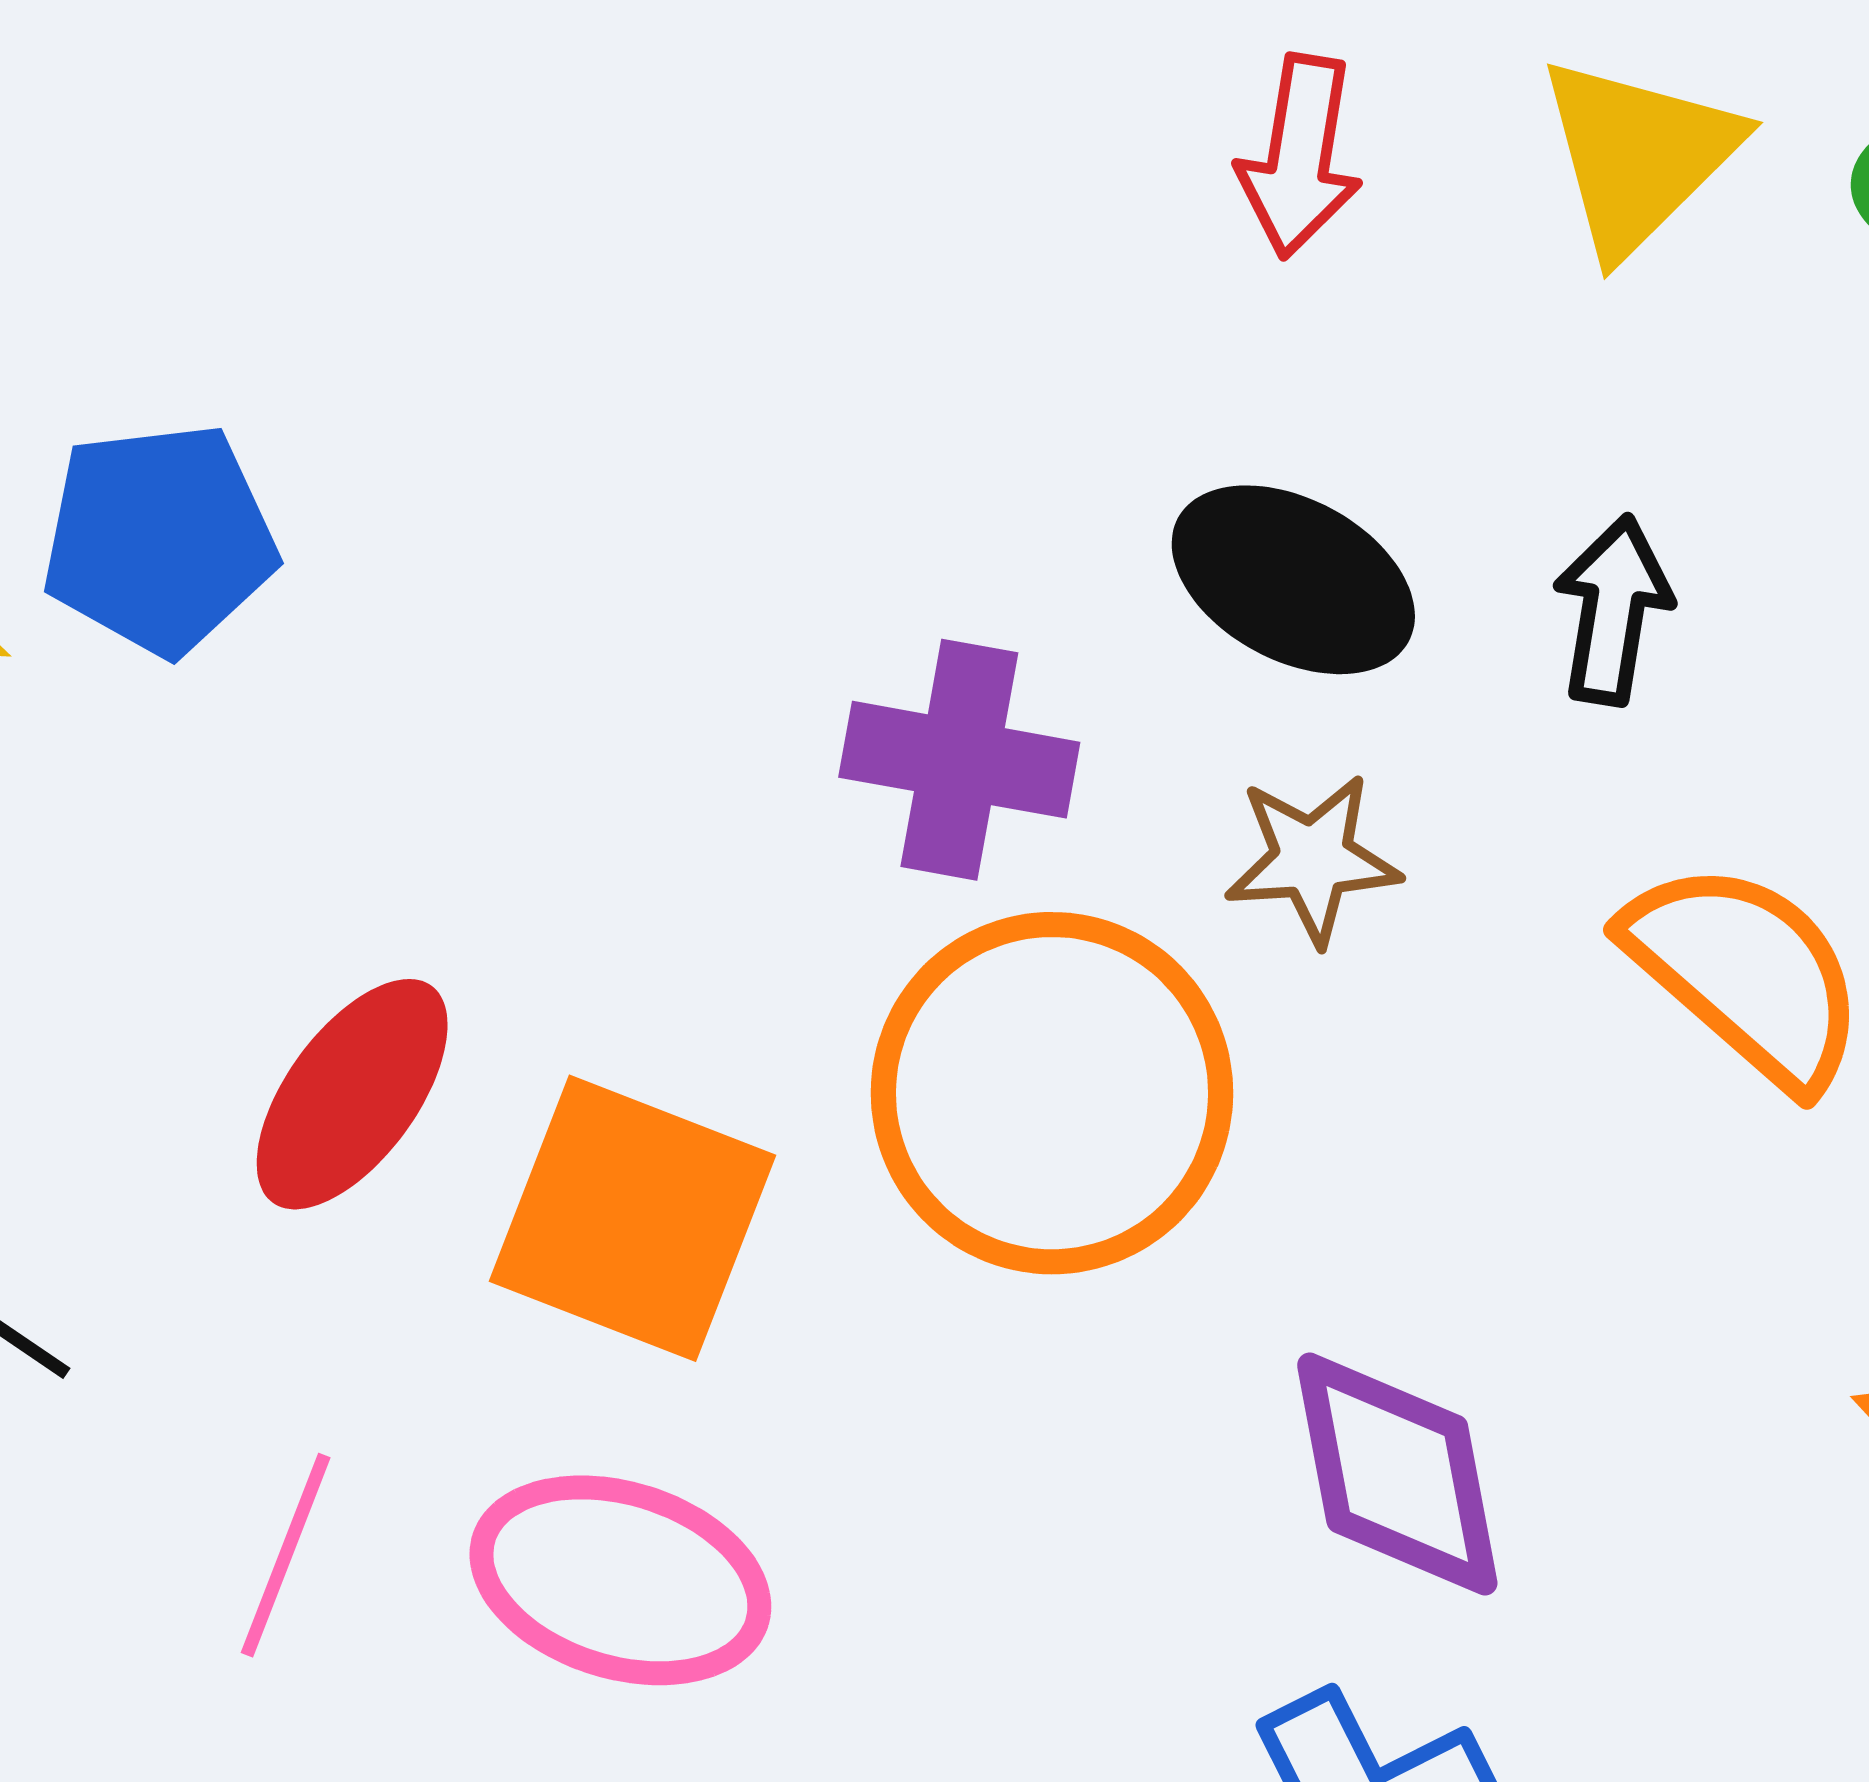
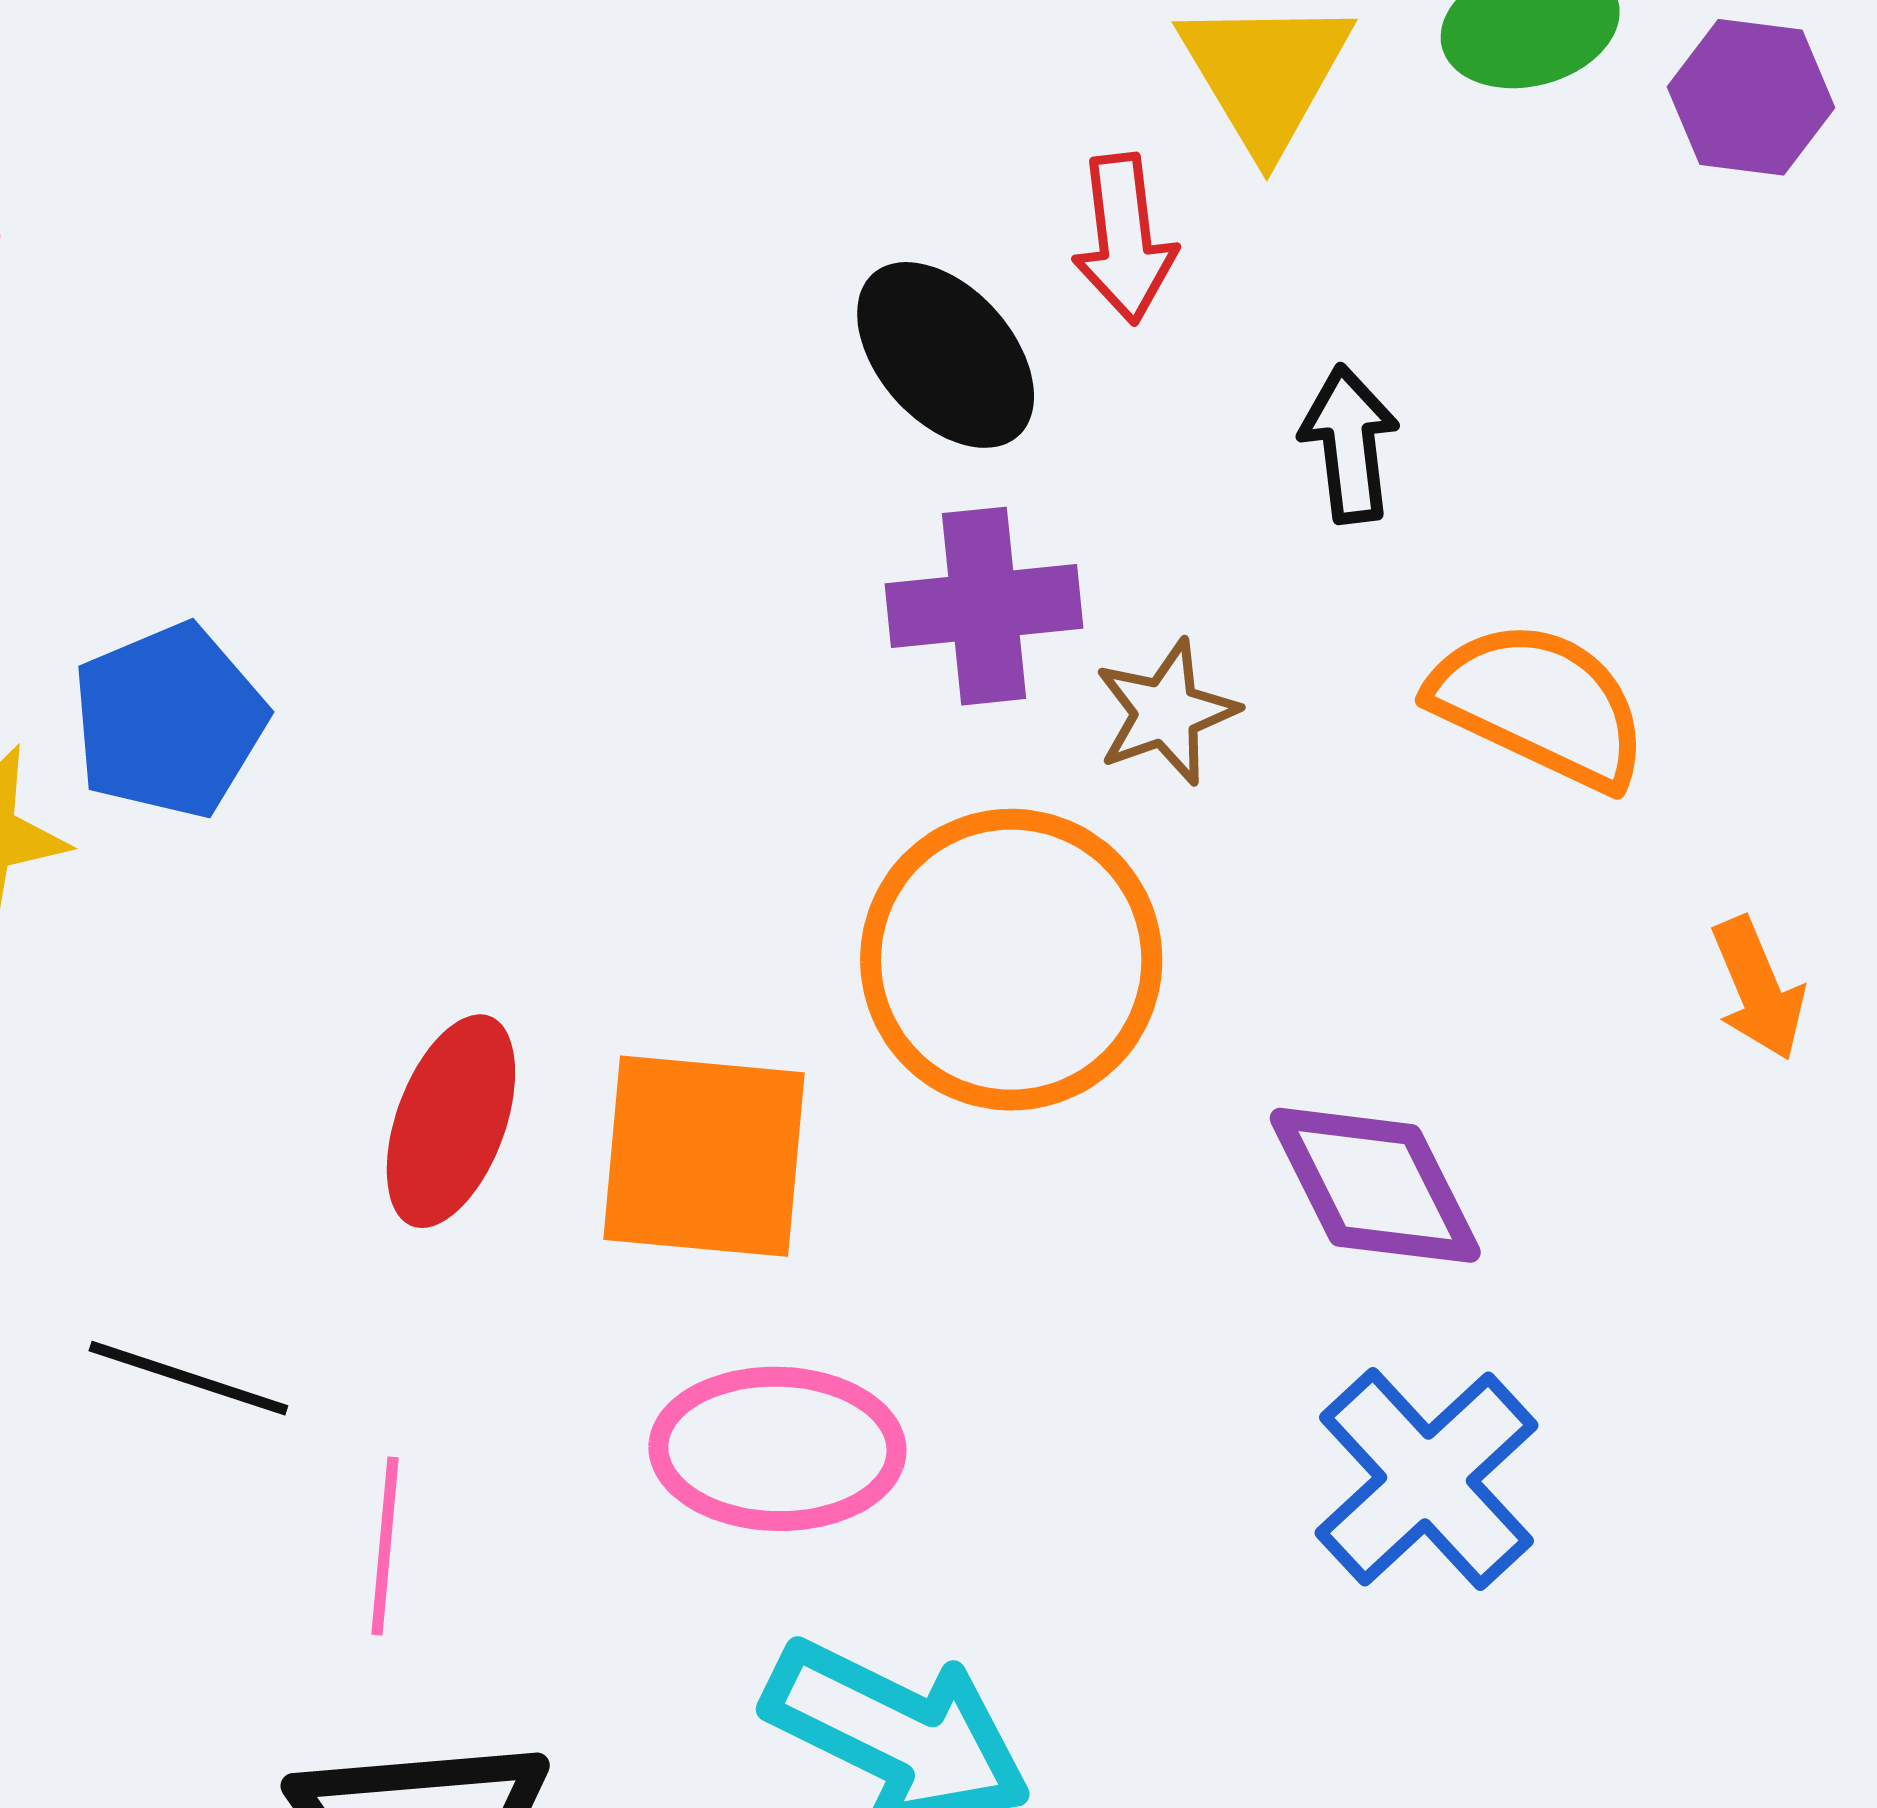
red arrow: (1300, 156) -> (1124, 239), moved
black ellipse: (1293, 580) -> (946, 355), moved, turned 36
purple cross: (959, 760) -> (984, 606), moved
pink line: (286, 1555) -> (385, 1546), moved

